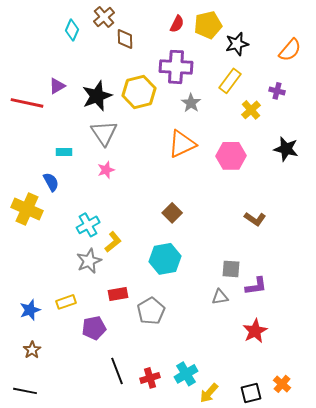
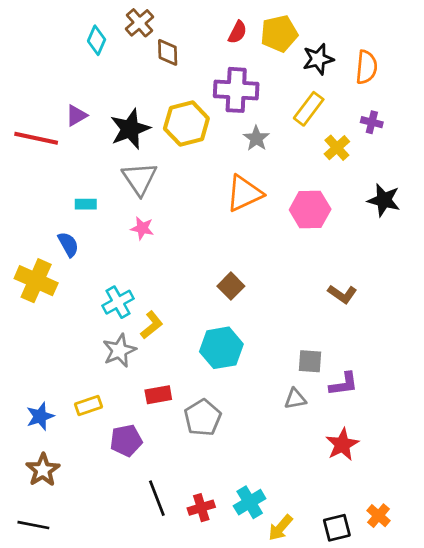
orange semicircle: (290, 50) -> (366, 67), moved, turned -35
pink star: (106, 170) -> (142, 228), turned 30
brown star: (32, 350) -> (43, 470), size x1.4

